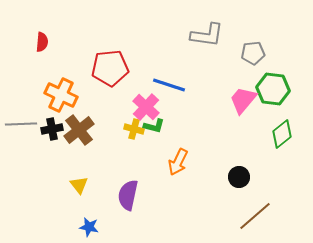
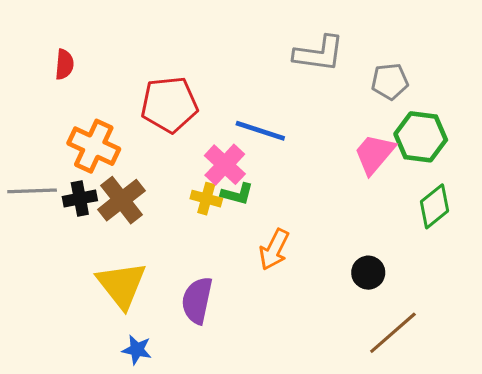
yellow triangle: (79, 185) -> (121, 285), size x1.8

